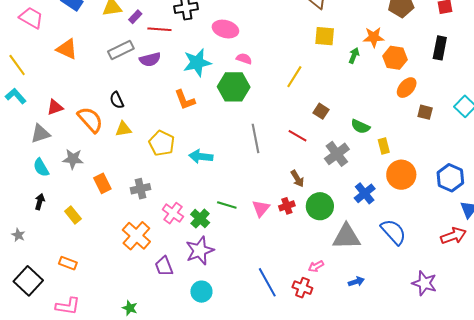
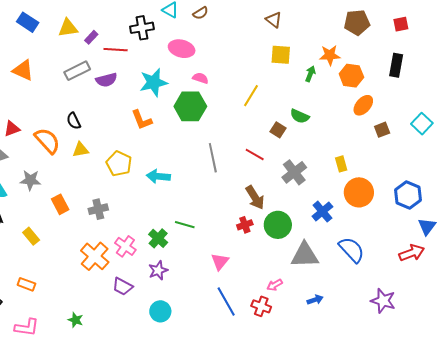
brown square: (425, 112) -> (382, 130), turned -35
green semicircle: (360, 126) -> (300, 116), moved
brown arrow: (297, 179) -> (255, 198), size x1.4
pink triangle: (261, 208) -> (220, 262), moved
pink cross: (173, 213) -> (125, 246), moved
purple star: (200, 251) -> (158, 270), size x0.7
purple trapezoid: (164, 266) -> (123, 286), turned -40
green star: (130, 308) -> (76, 320), moved

